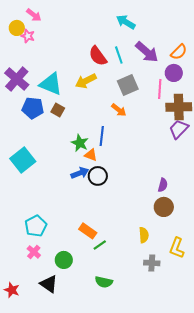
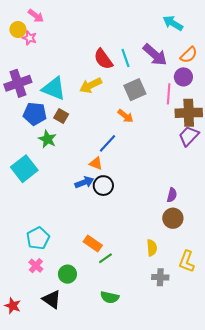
cyan arrow: (126, 22) -> (173, 23), moved
purple cross: (17, 79) -> (18, 83), turned 30
blue line: (102, 136) -> (108, 143), turned 36
green star: (80, 143) -> (47, 139), moved

